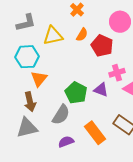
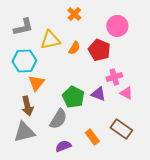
orange semicircle: (82, 35) -> (74, 48), moved
orange rectangle: (95, 133) -> (92, 137), size x0.7

